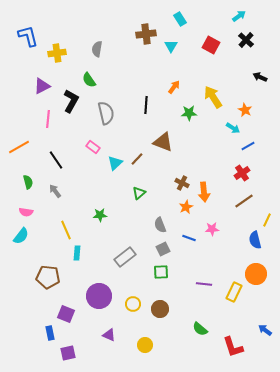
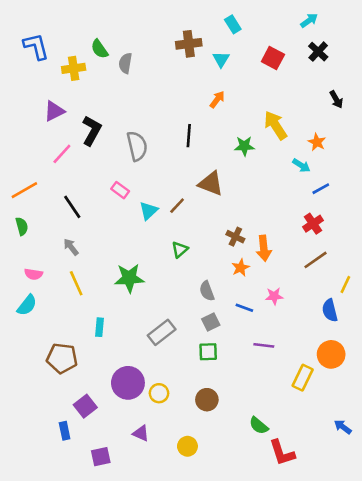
black arrow: (260, 77) -> (336, 99), turned -144
green semicircle: (89, 80) -> (99, 49), moved
orange arrow: (174, 87) -> (217, 99), moved
pink line: (48, 119) -> (62, 154), turned 36
green semicircle: (28, 182) -> (22, 226), moved
green star: (100, 215) -> (129, 278), size x1.6
yellow line: (66, 230) -> (76, 283), moved
purple line: (204, 284) -> (264, 345), moved
yellow circle: (133, 304) -> (159, 393), moved
purple square: (66, 314) -> (85, 406), turned 30
red L-shape: (233, 347) -> (282, 453), moved
purple square: (68, 353) -> (101, 457), moved

